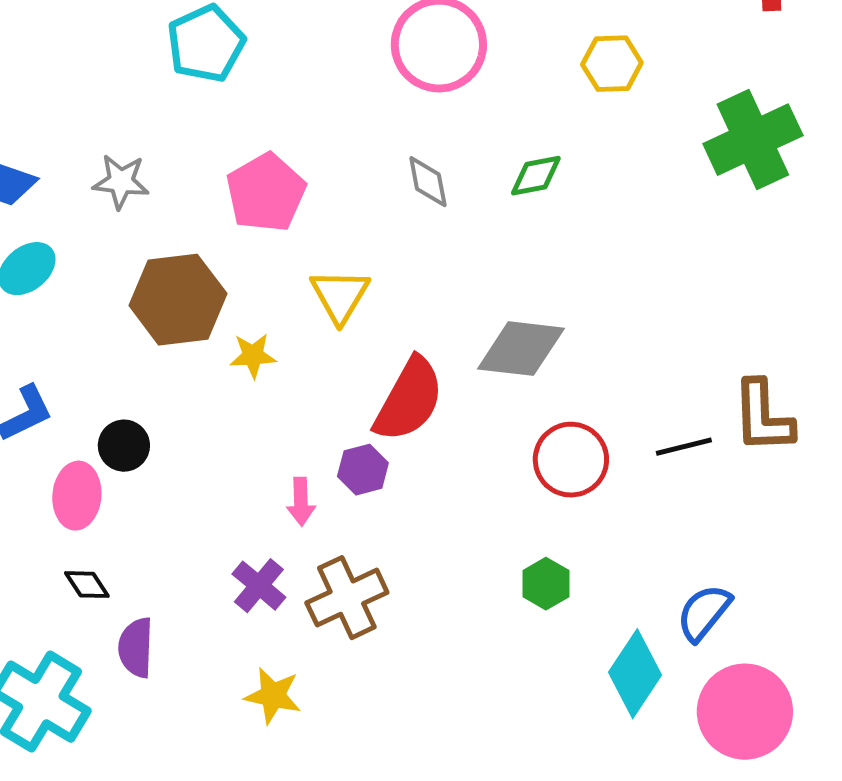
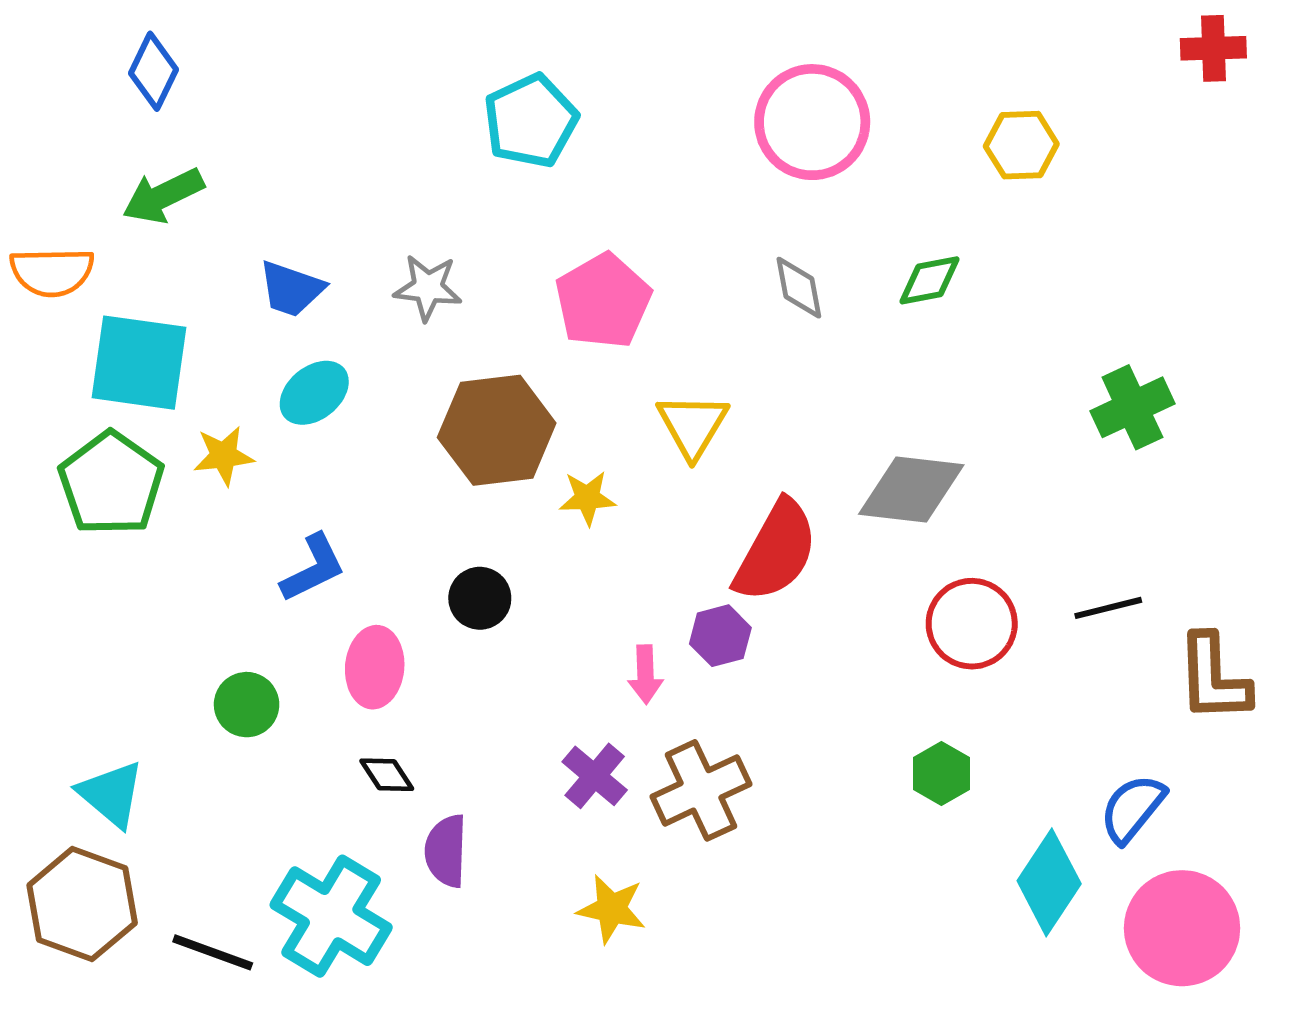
green cross: (753, 140) -> (1132, 407), moved, size x0.7
brown L-shape: (763, 417) -> (1213, 678), moved
black circle: (124, 446) -> (480, 598), moved

